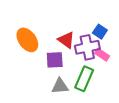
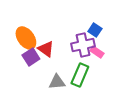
red triangle: (66, 40) -> (46, 49), moved
purple square: (55, 60) -> (31, 57), moved, turned -30

